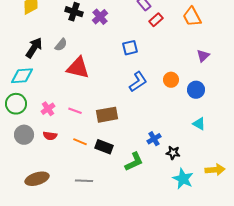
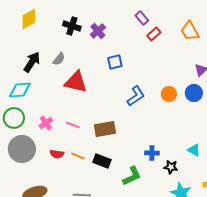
blue square: (130, 48) -> (115, 62), moved
blue circle: (196, 90) -> (194, 93), moved
cyan triangle: (199, 124) -> (194, 150), moved
gray circle: (24, 135) -> (22, 149), size x1.4
red semicircle: (50, 136) -> (57, 154), moved
blue cross: (154, 139) -> (152, 153), turned 32

